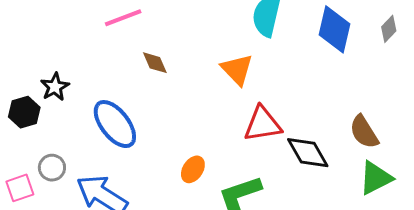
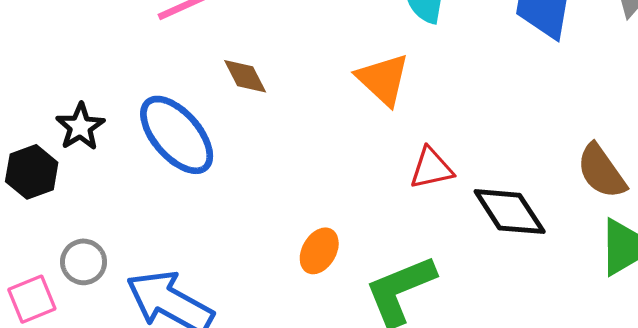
blue ellipse: (115, 124) -> (177, 135), moved
red triangle: (263, 124) -> (431, 168), size x0.7

